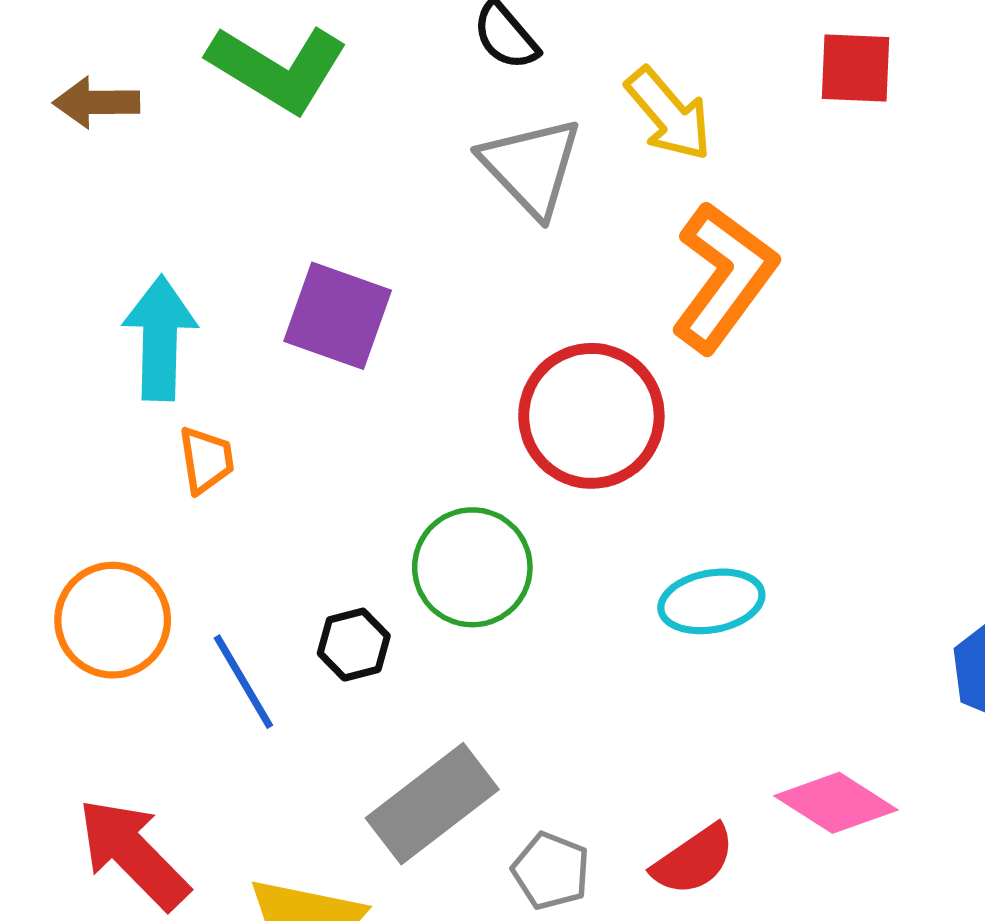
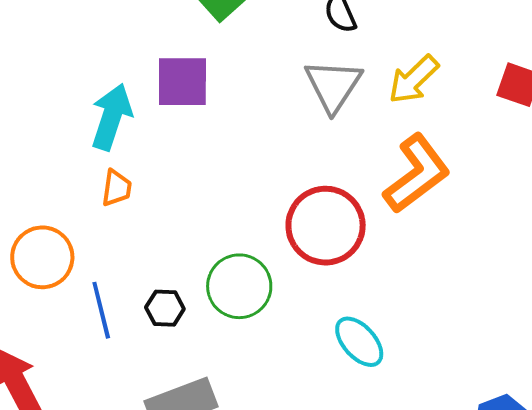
yellow arrow: (669, 114) -> (414, 79), turned 70
purple square: (338, 316) -> (182, 82), moved, turned -36
cyan ellipse: (711, 601) -> (359, 342), turned 42

